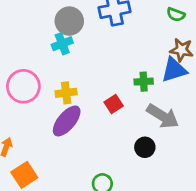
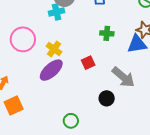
green cross: (144, 82) -> (107, 33), moved
yellow cross: (66, 93) -> (54, 49), turned 35

